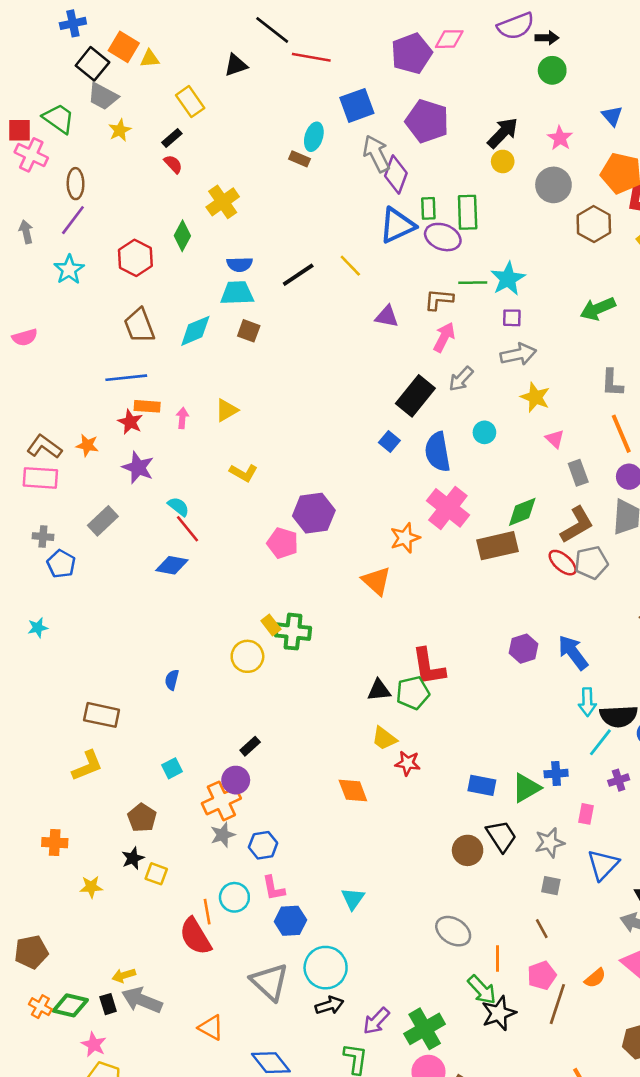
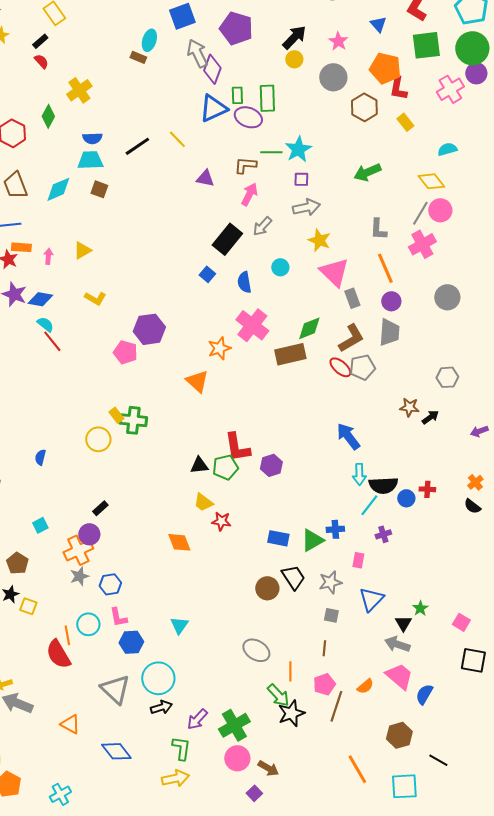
pink triangle: (555, 439) -> (334, 272), size x2.0
blue semicircle: (438, 452) -> (244, 282), size x0.7
blue diamond: (172, 565) -> (40, 299), moved
purple hexagon: (524, 649) -> (271, 465), moved
brown line: (542, 929) -> (324, 648), turned 35

